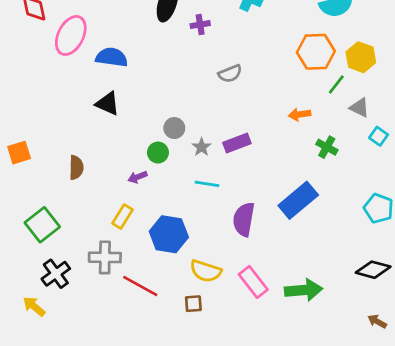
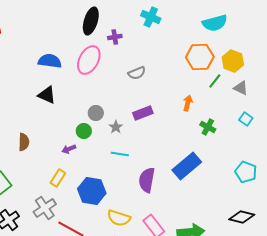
pink ellipse: (71, 35) -> (89, 60), moved
gray triangle: (359, 108) -> (241, 88), moved
orange arrow: (300, 114) -> (188, 103), turned 112
purple rectangle: (237, 143) -> (143, 113), moved
gray cross: (105, 257) -> (45, 208), turned -35

